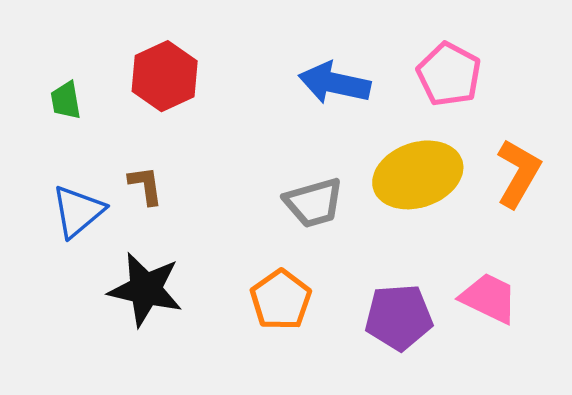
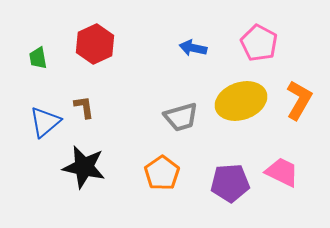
blue arrow: (335, 83) -> (193, 48), size x0.7

